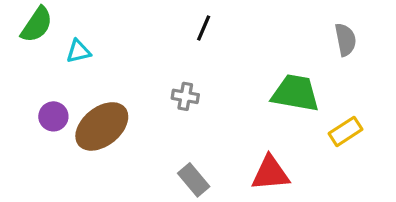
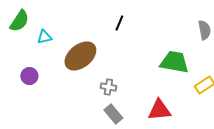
gray cross: (185, 96) -> (108, 87), moved
brown ellipse: (102, 126) -> (80, 56), moved

